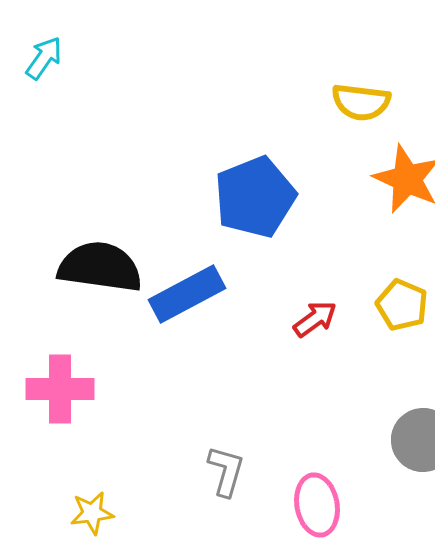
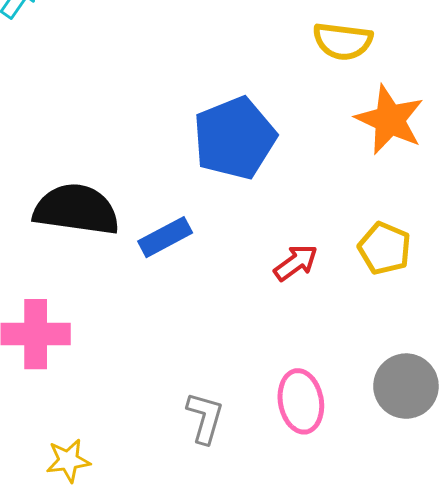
blue rectangle: (187, 294) -> (165, 237), size x0.7
pink ellipse: (317, 505) -> (301, 401), moved

